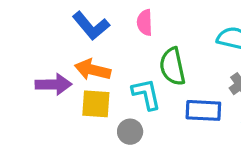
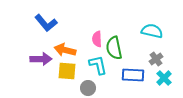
pink semicircle: (145, 22) -> (97, 39), moved
blue L-shape: (91, 26) -> (46, 23), moved

